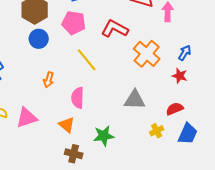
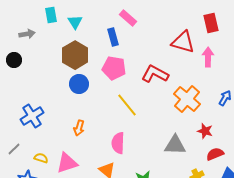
red star: (180, 76) -> (205, 131), moved
orange arrow: (49, 80) -> (79, 128), moved

